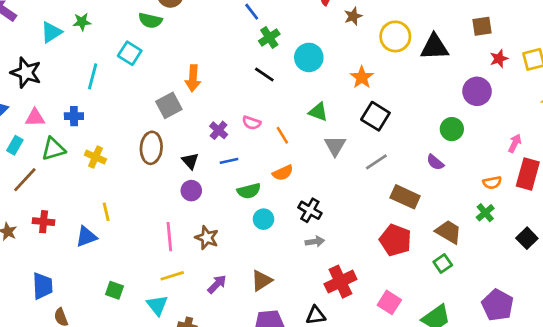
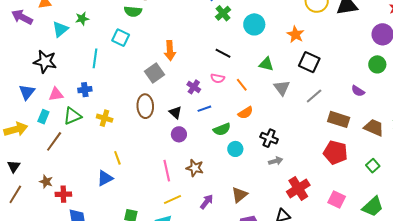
black line: (264, 74) -> (223, 53), moved
green circle: (452, 129) -> (377, 64), moved
red cross: (44, 222) -> (63, 194), moved
brown trapezoid: (448, 232) -> (374, 128), moved

